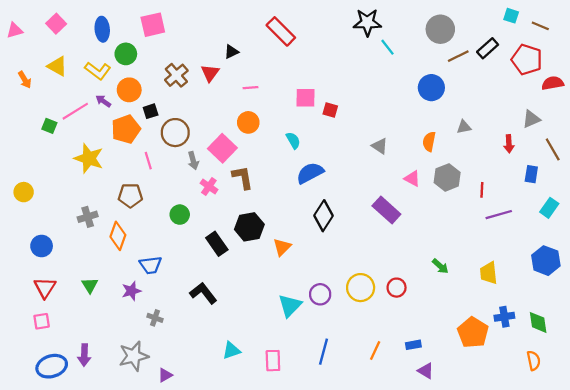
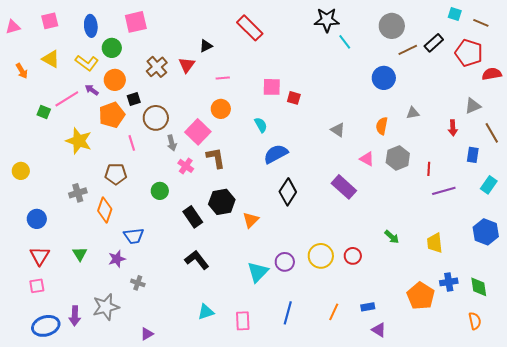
pink square: (56, 24) -> (50, 21), turned 30
black L-shape: (203, 293) -> (197, 260), moved
gray star: (134, 356) -> (106, 307), moved

